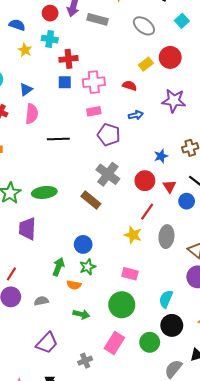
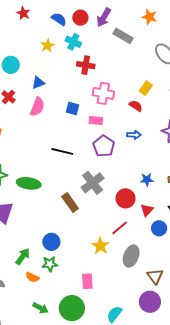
blue semicircle: (17, 25) -> (59, 19), moved
yellow rectangle: (146, 64) -> (146, 88), moved, turned -32
blue square: (65, 82) -> (72, 109), moved
black line: (58, 139) -> (62, 151), moved
pink rectangle: (130, 274) -> (87, 281), turned 56
green arrow: (81, 314) -> (40, 308), moved

